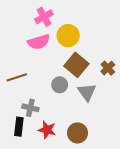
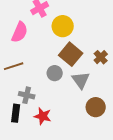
pink semicircle: (39, 42) -> (20, 32), moved, turned -50
brown circle: (77, 133) -> (96, 107), moved

